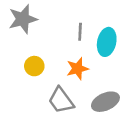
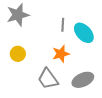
cyan ellipse: (107, 42) -> (84, 33), turned -55
yellow circle: (34, 66) -> (18, 54), moved

